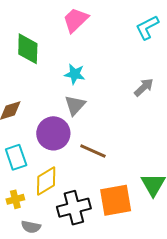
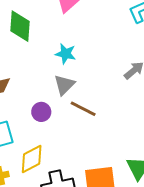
purple circle: (53, 133) -> (41, 112), size x0.6
brown line: (93, 151) -> (83, 109), moved

